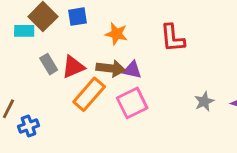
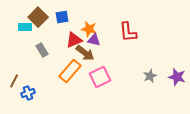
red triangle: (73, 67) -> (74, 40), moved
brown arrow: (111, 68) -> (85, 53), turned 30
purple triangle: (132, 70) -> (94, 40), moved

